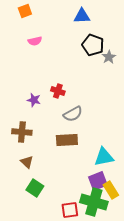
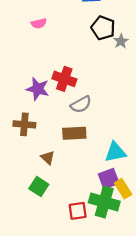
red cross: (58, 91) -> (64, 79), size x1.5
purple star: (34, 100) -> (38, 89), size x1.5
brown triangle: (27, 162) -> (48, 158), moved

